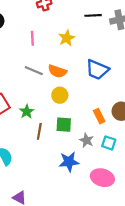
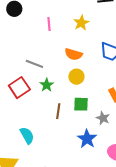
gray line: (34, 71) -> (34, 64), moved
green star: (27, 112) -> (47, 85), moved
blue star: (69, 162) -> (87, 139), turned -30

